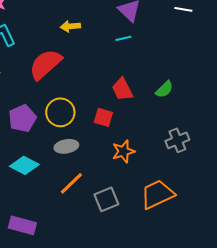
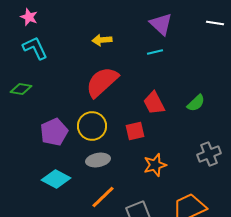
red semicircle: (45, 64) -> (102, 82), moved
red square: (103, 117) -> (135, 131), turned -30

